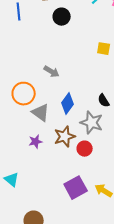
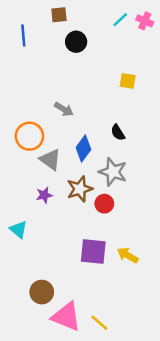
black semicircle: (104, 101) -> (118, 133), moved
cyan triangle: (12, 180) -> (18, 229), moved
purple square: (76, 188) -> (93, 252), turned 35

